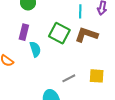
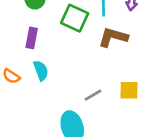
green square: (59, 33) -> (75, 18), moved
cyan semicircle: (35, 49) -> (41, 71), moved

